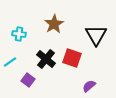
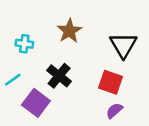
red square: (72, 58) -> (110, 82), moved
purple square: (28, 80) -> (36, 103), size x1.5

